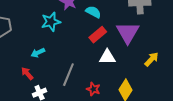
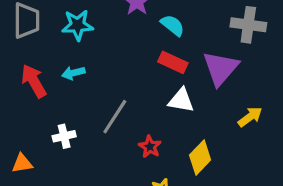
cyan star: (51, 22) -> (78, 25), moved
red rectangle: (98, 35) -> (173, 62), turned 54
red arrow: (27, 73) -> (34, 81), moved, size x1.5

